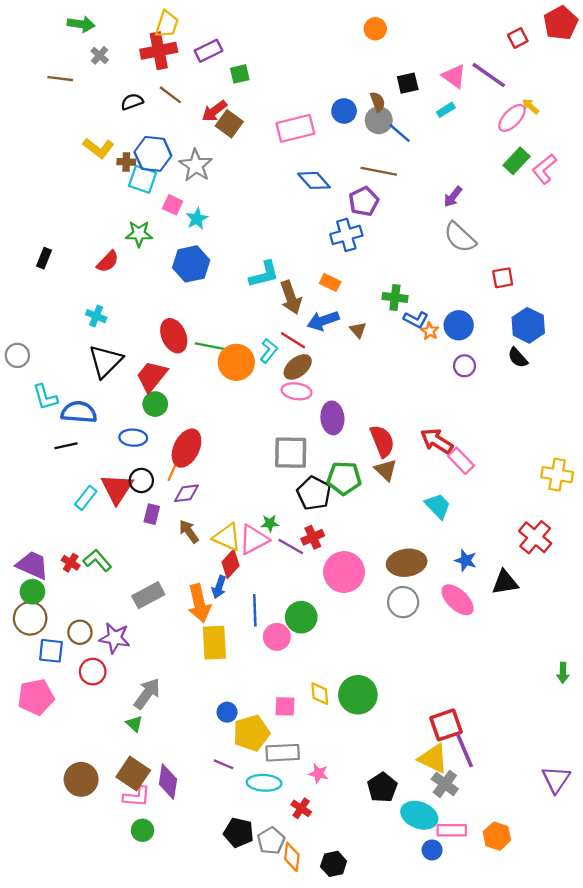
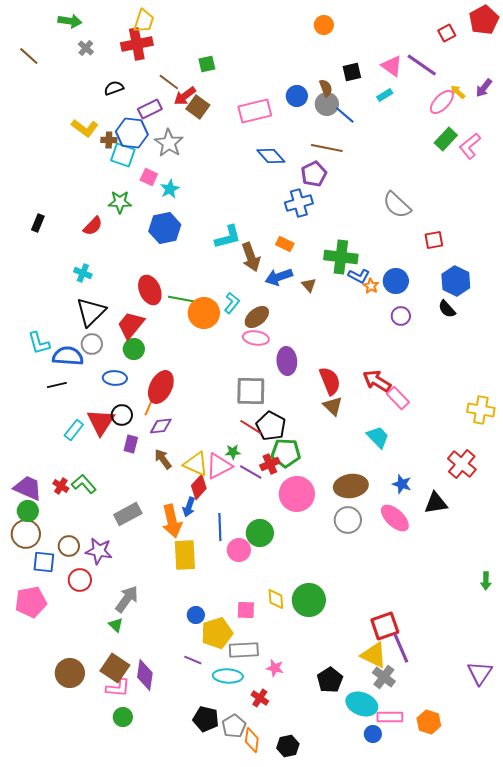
purple rectangle: (208, 51) -> (150, 109), moved
brown line: (60, 79) -> (29, 56), moved, turned 35
brown line: (170, 95) -> (169, 82), moved
purple arrow: (453, 197) -> (484, 88), moved
green cross: (395, 297) -> (341, 257), size x1.5
red line: (293, 340) -> (251, 427), moved
gray circle: (17, 355) -> (92, 344), moved
green pentagon: (344, 478) -> (286, 453), moved

